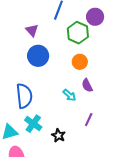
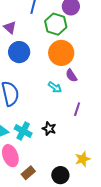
orange circle: (80, 62) -> (61, 53), size x1.6
cyan cross: (33, 124) -> (23, 131), moved

